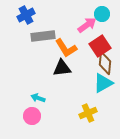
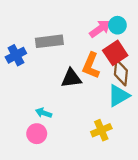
cyan circle: (102, 14) -> (117, 25), moved
blue cross: (26, 15) -> (16, 55), moved
orange L-shape: (66, 48) -> (91, 66), moved, turned 55

